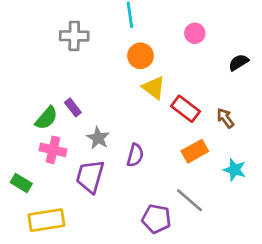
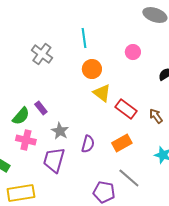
gray cross: (74, 36) -> (42, 54), turned 35
orange rectangle: (195, 151) -> (122, 143), moved

